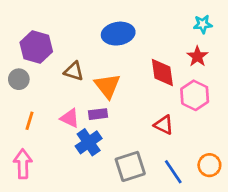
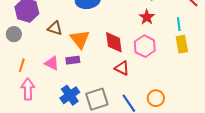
red diamond: (162, 72) -> (114, 42), moved
blue cross: (89, 142) -> (70, 95), moved
pink arrow: (23, 164) -> (28, 89), moved

